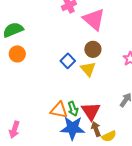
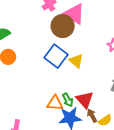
brown circle: (93, 49) -> (63, 26), moved, size x1.5
blue square: (68, 61) -> (56, 56), size x1.6

